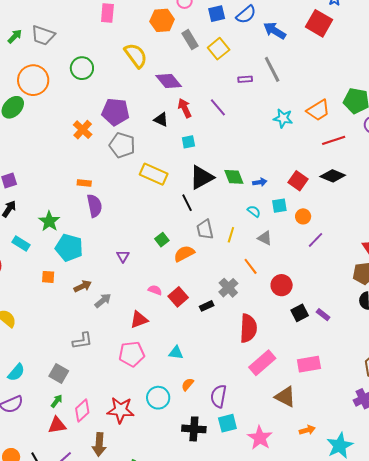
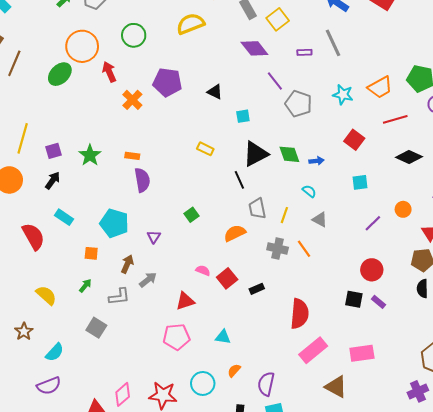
yellow semicircle: (136, 55) -> (190, 24), turned -76
purple diamond: (169, 81) -> (254, 48), moved
red arrow: (185, 108) -> (109, 72), moved
gray pentagon: (122, 145) -> (299, 104), moved
yellow rectangle: (154, 174) -> (205, 149), size x0.6
black diamond: (333, 176) -> (409, 157), moved
red square: (298, 181) -> (354, 140), moved
cyan square: (279, 206) -> (360, 182), moved
orange circle: (303, 216) -> (403, 209), moved
green star: (49, 221) -> (90, 155), moved
green square: (162, 240) -> (191, 215), moved
purple triangle: (123, 256) -> (154, 237), moved
red circle: (282, 285) -> (372, 270), moved
brown arrow: (83, 286) -> (127, 264), turned -42
gray cross: (228, 288) -> (278, 249), moved, turned -36
black square: (300, 313) -> (354, 299), turned 36
gray L-shape: (82, 341) -> (119, 297), moved
gray square: (59, 373) -> (96, 328), moved
green arrow: (57, 401) -> (85, 286), moved

